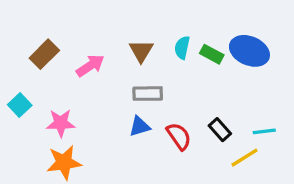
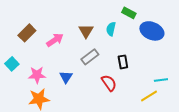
green rectangle: (212, 54) -> (129, 13), moved
gray rectangle: (148, 94) -> (90, 57), turned -36
blue triangle: (139, 126) -> (66, 77), moved, turned -40
black rectangle: (220, 130) -> (123, 62), moved, turned 32

